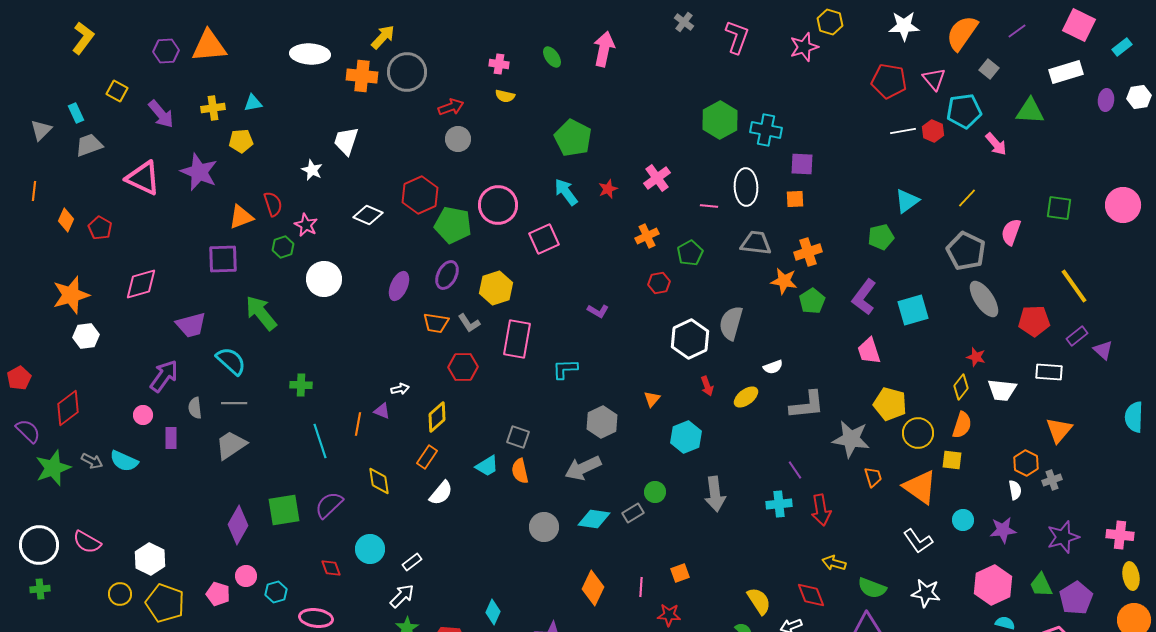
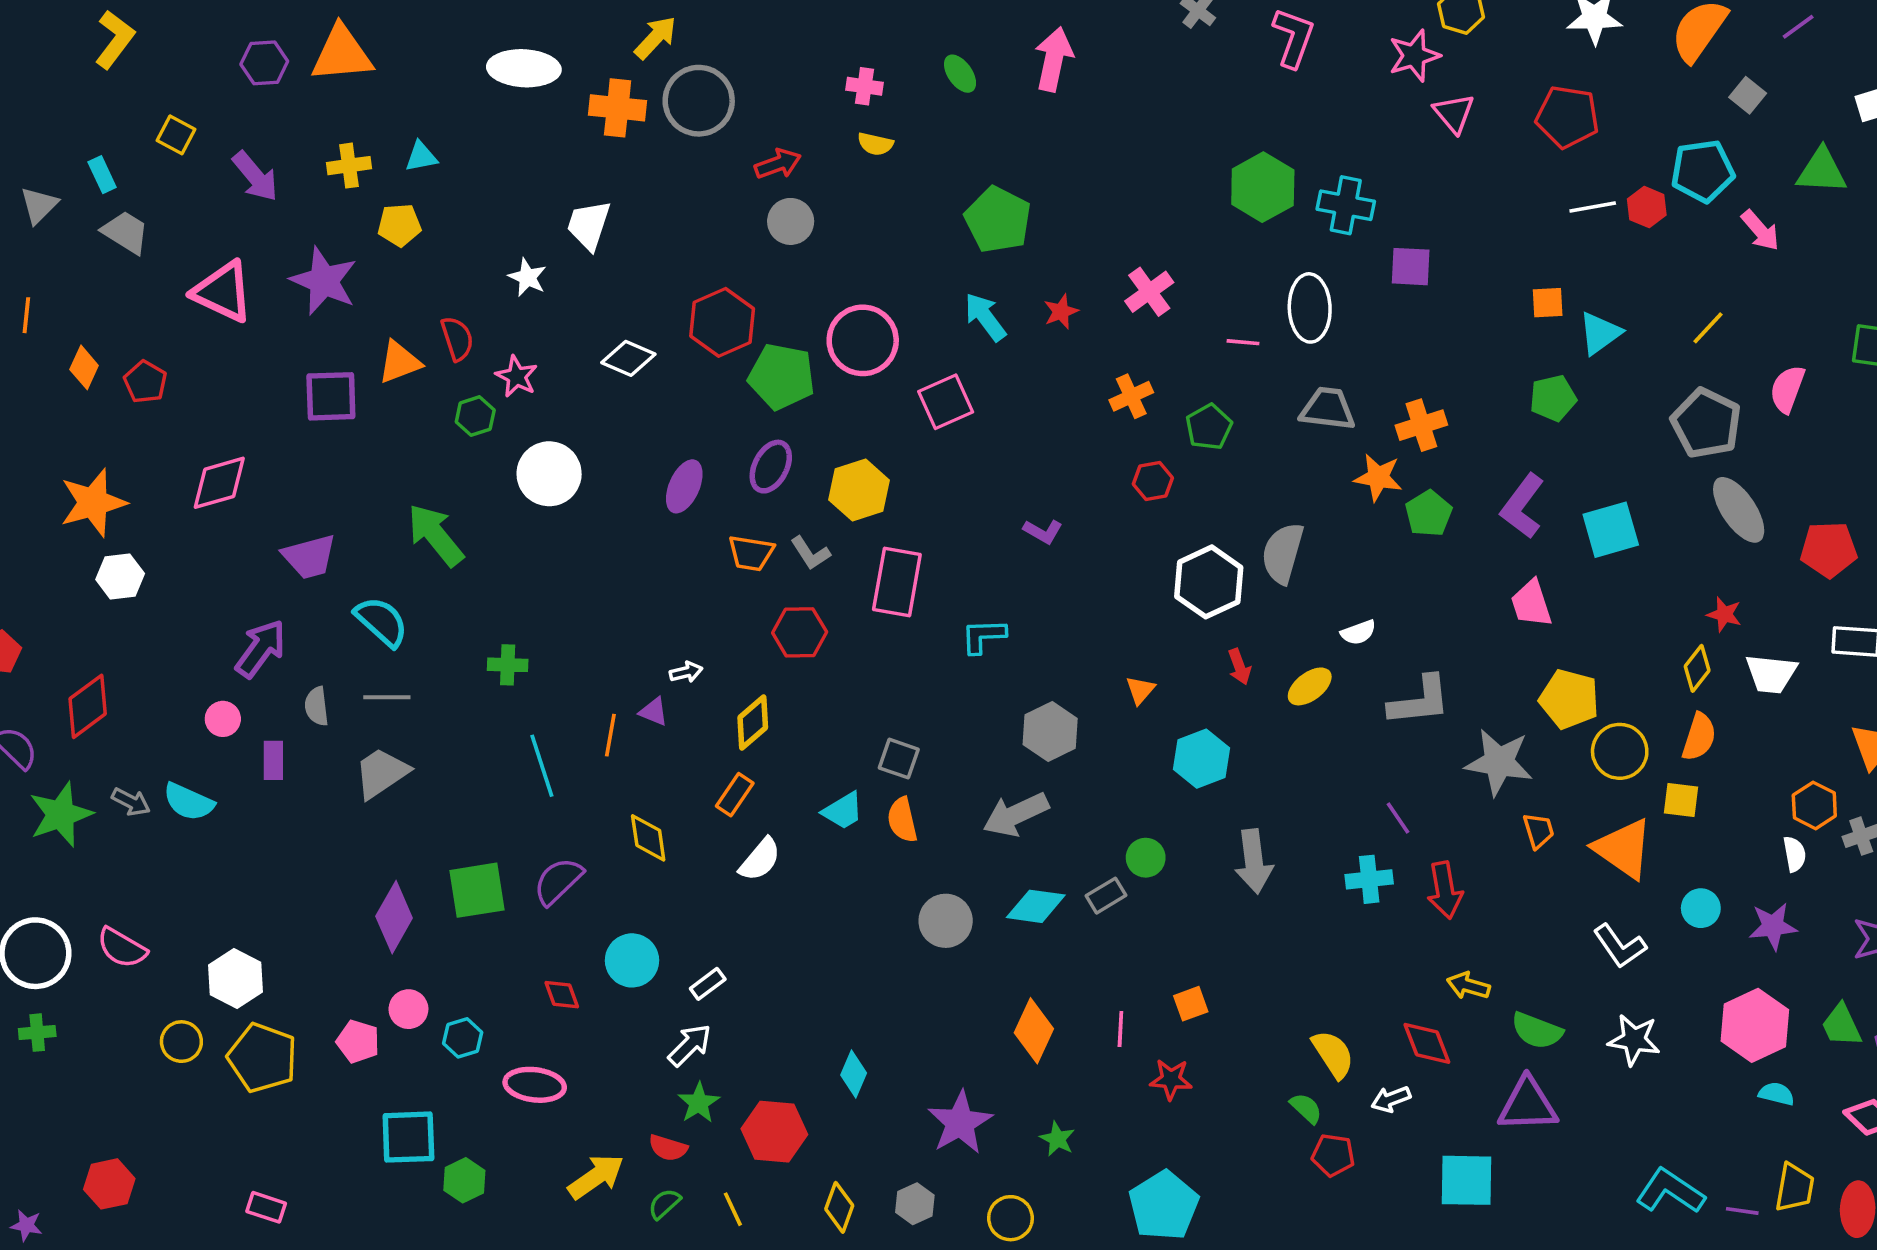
pink triangle: (934, 79) -> (1454, 113), moved
gray trapezoid: (89, 145) -> (126, 232), turned 52
orange square: (795, 199) -> (1548, 303), moved
purple square: (223, 259) -> (331, 396), moved

